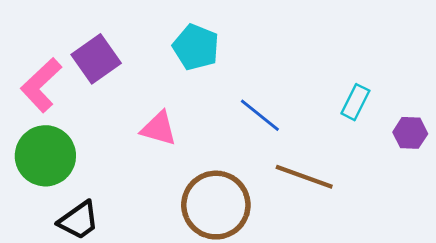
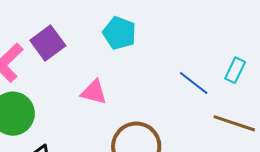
blue line: (260, 115) -> (194, 83), moved
brown line: (304, 177) -> (234, 123), moved

